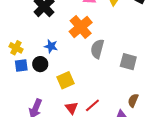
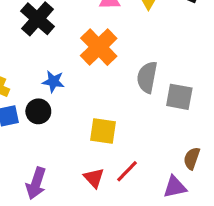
gray semicircle: (97, 49) -> (147, 77), moved
yellow square: (65, 80) -> (103, 131), moved, turned 36

